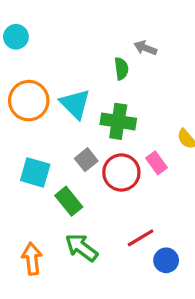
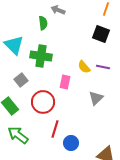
pink rectangle: (157, 163) -> (65, 82), turned 48
red circle: (121, 172) -> (43, 102), moved
red line: (141, 238) -> (55, 129), turned -42

